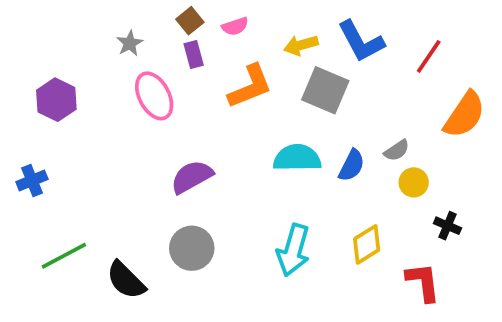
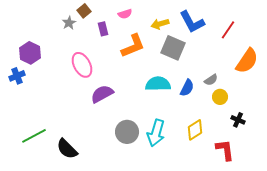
brown square: (190, 21) -> (84, 11), moved
pink ellipse: (154, 96) -> (82, 65), moved
blue cross: (32, 181) -> (17, 76), moved
gray circle: (192, 248) -> (127, 132), moved

